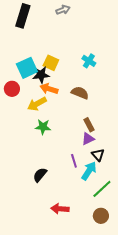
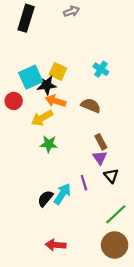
purple triangle: (88, 139) -> (100, 158), turned -40
cyan arrow: (89, 171) -> (62, 194), moved
red arrow: (60, 209) -> (56, 245), moved
brown circle: (101, 216) -> (115, 245), size x1.5

